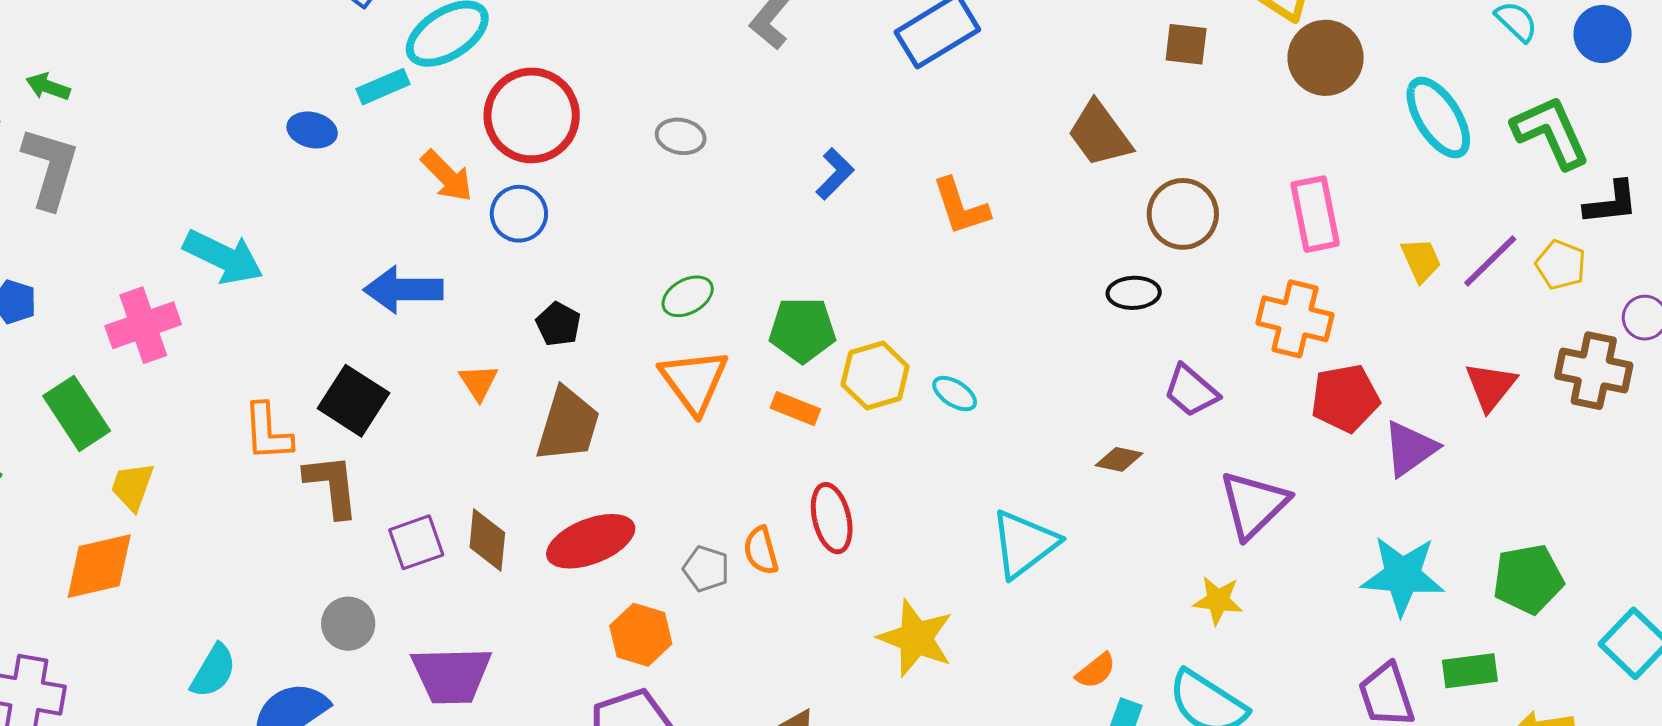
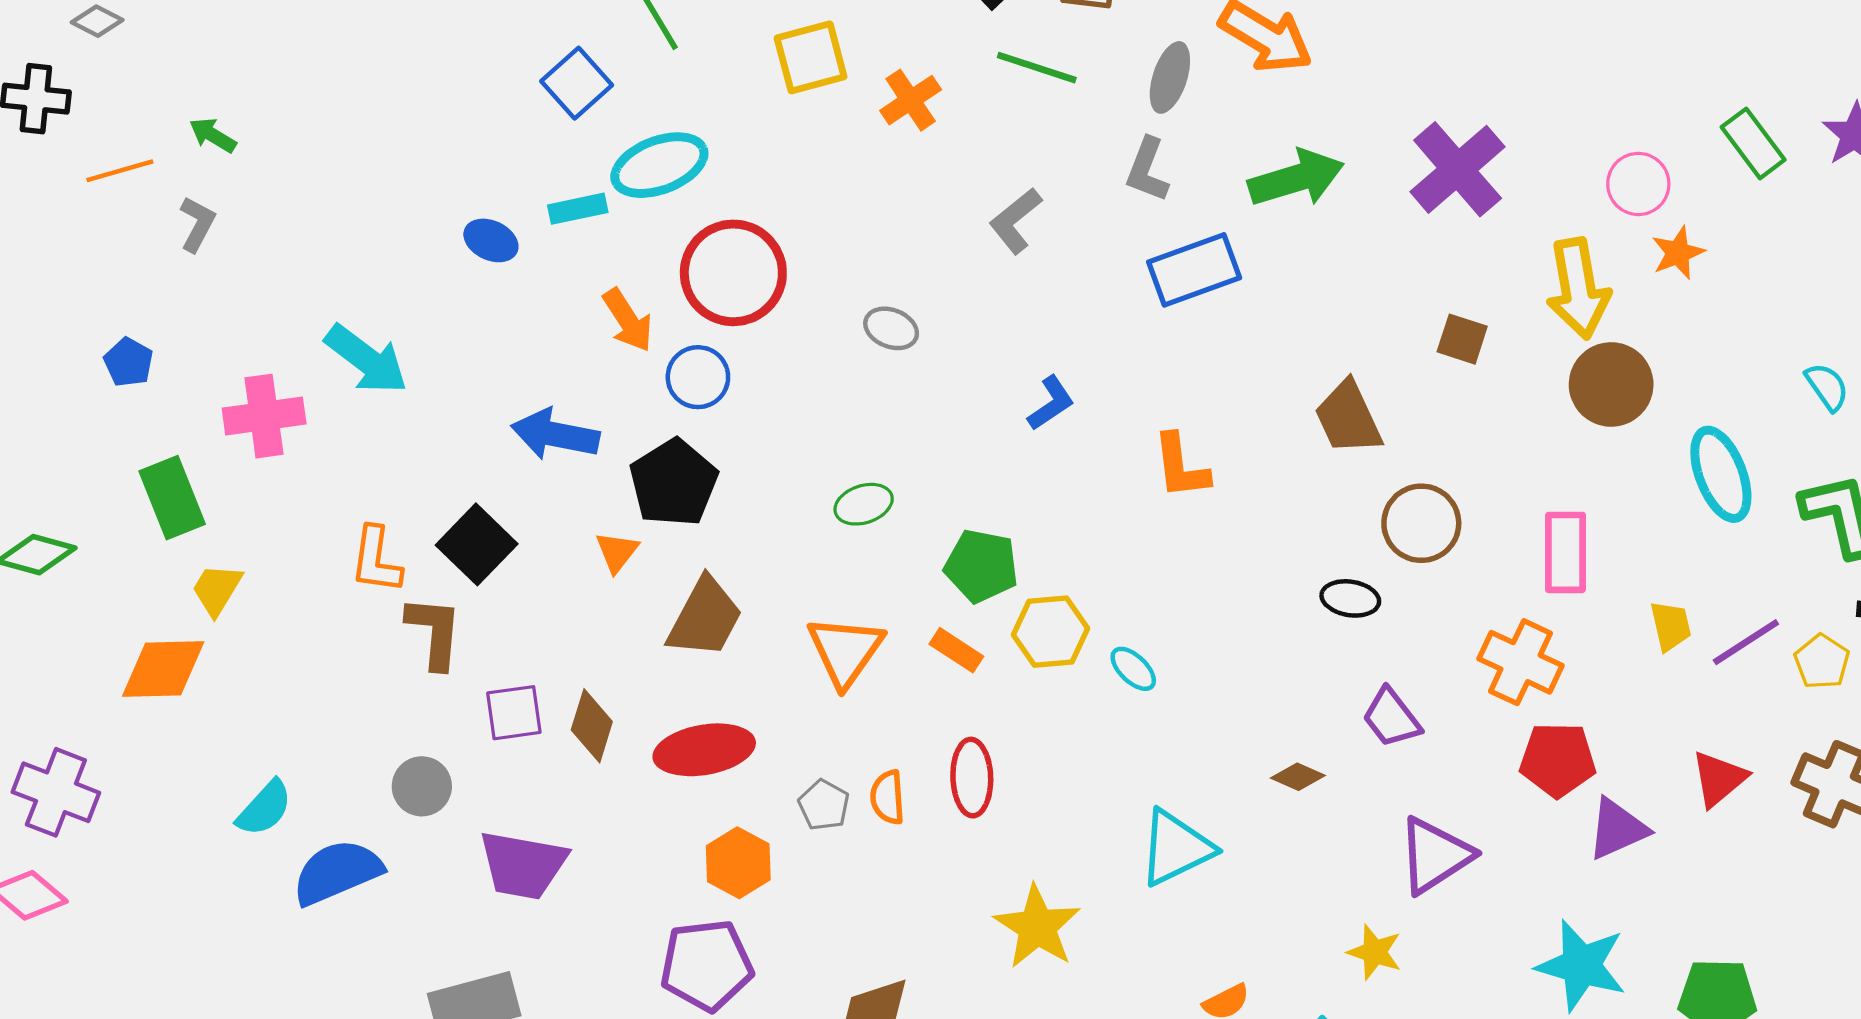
gray L-shape: (50, 168) -> (197, 224), size x0.6
black pentagon: (558, 324) -> (674, 483), moved, size x1.8
orange triangle: (694, 381) -> (845, 651), moved

